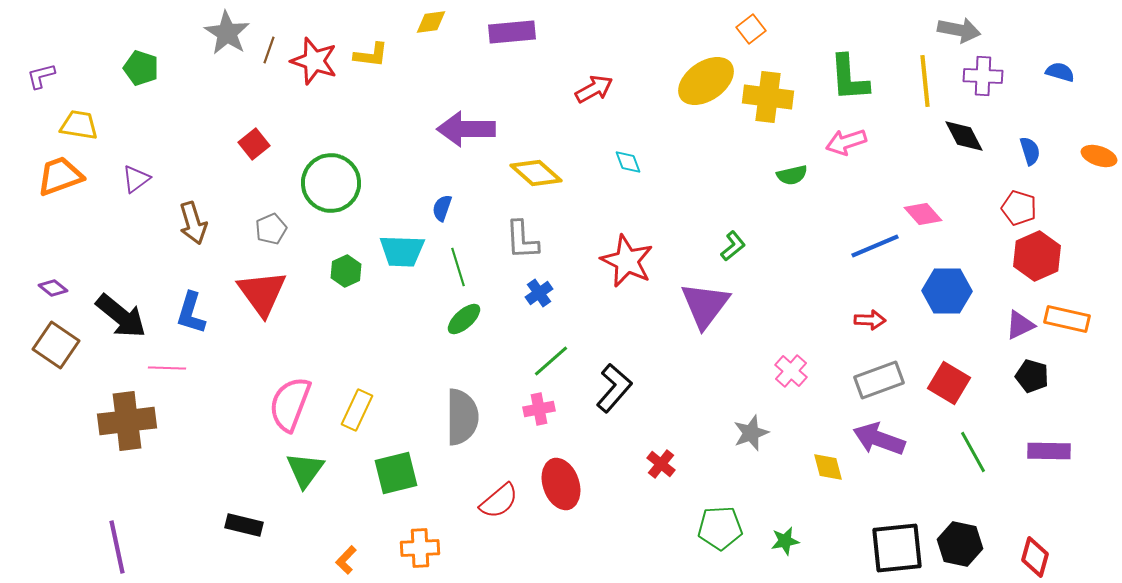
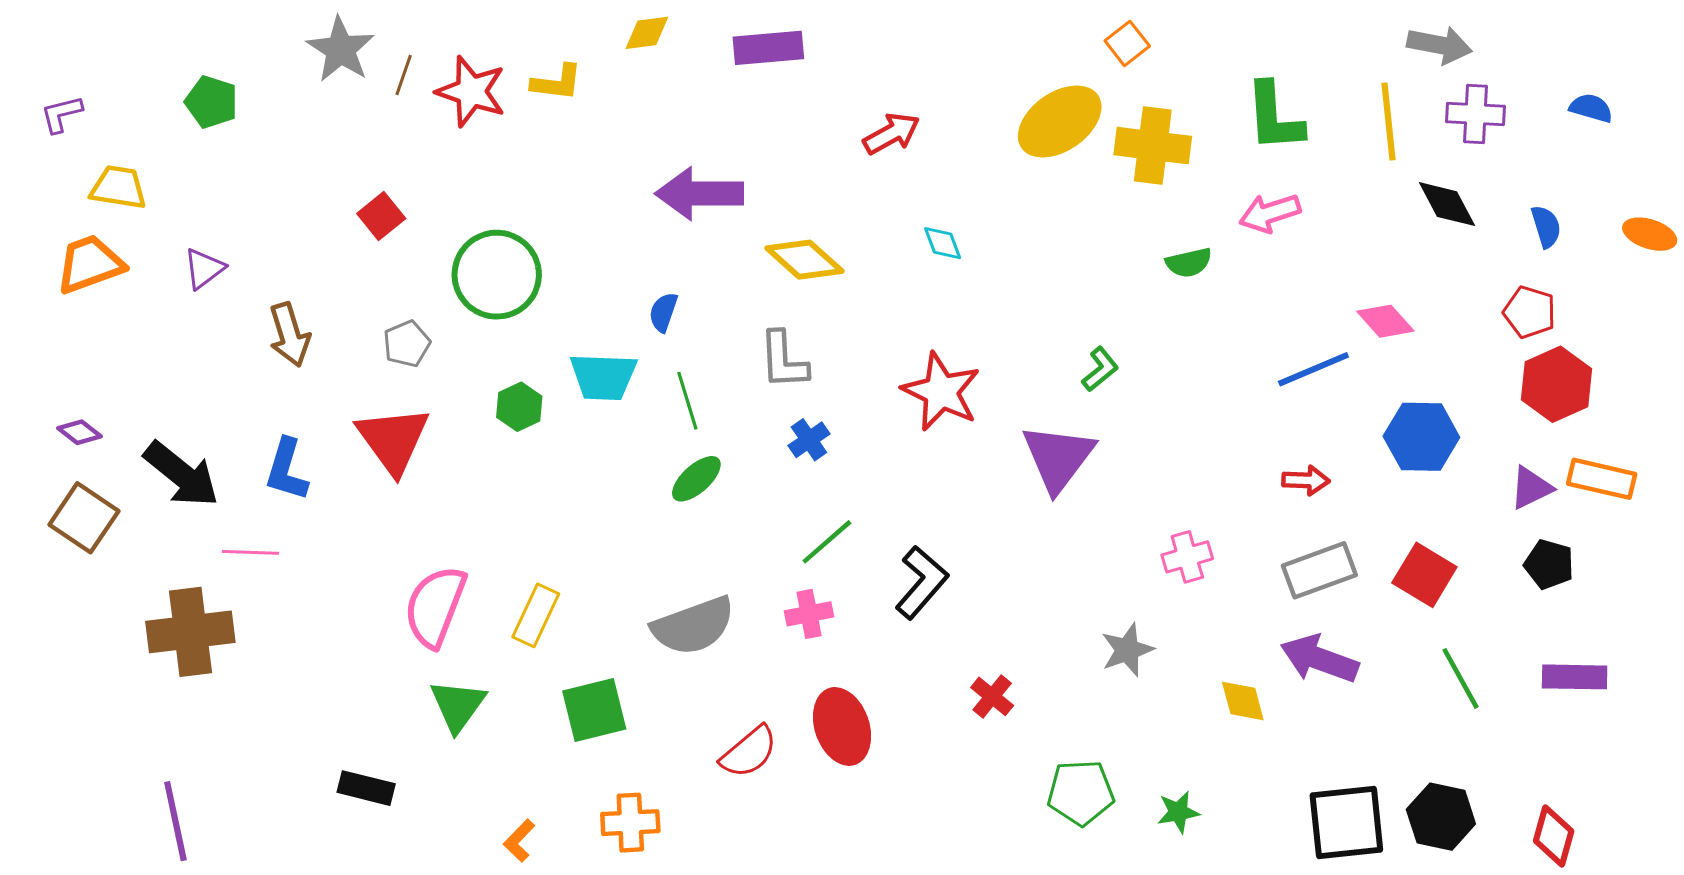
pink cross: (791, 371) -> (1187, 557), turned 32
gray semicircle: (462, 417) -> (693, 626), turned 70

